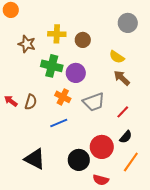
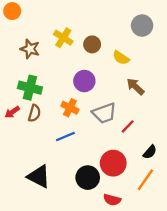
yellow cross: (57, 34) -> (63, 38), turned 30
yellow semicircle: (117, 57) -> (121, 58), moved
green cross: (52, 66) -> (30, 88), moved
red arrow: (11, 101) -> (12, 112), turned -72
red line: (123, 112) -> (128, 127), moved
black semicircle: (126, 137) -> (150, 152), moved

